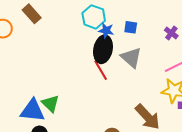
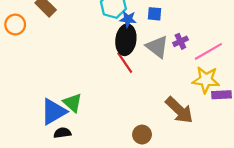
purple cross: (171, 33) -> (180, 41), moved, turned 32
blue triangle: (32, 111) -> (54, 112), turned -32

